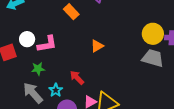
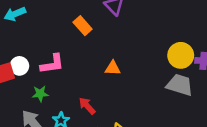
white circle: (27, 39) -> (19, 66), moved
orange triangle: (97, 46) -> (113, 68), turned 32

